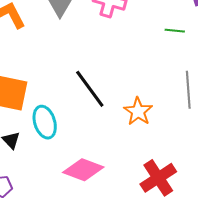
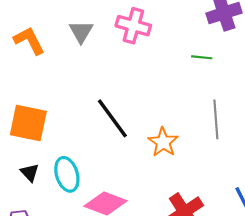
cyan ellipse: (45, 122) -> (67, 174), moved

